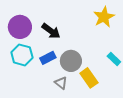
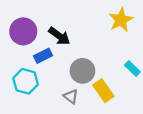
cyan hexagon: (22, 55) -> (26, 81), moved
blue rectangle: (48, 58) -> (43, 56), moved

